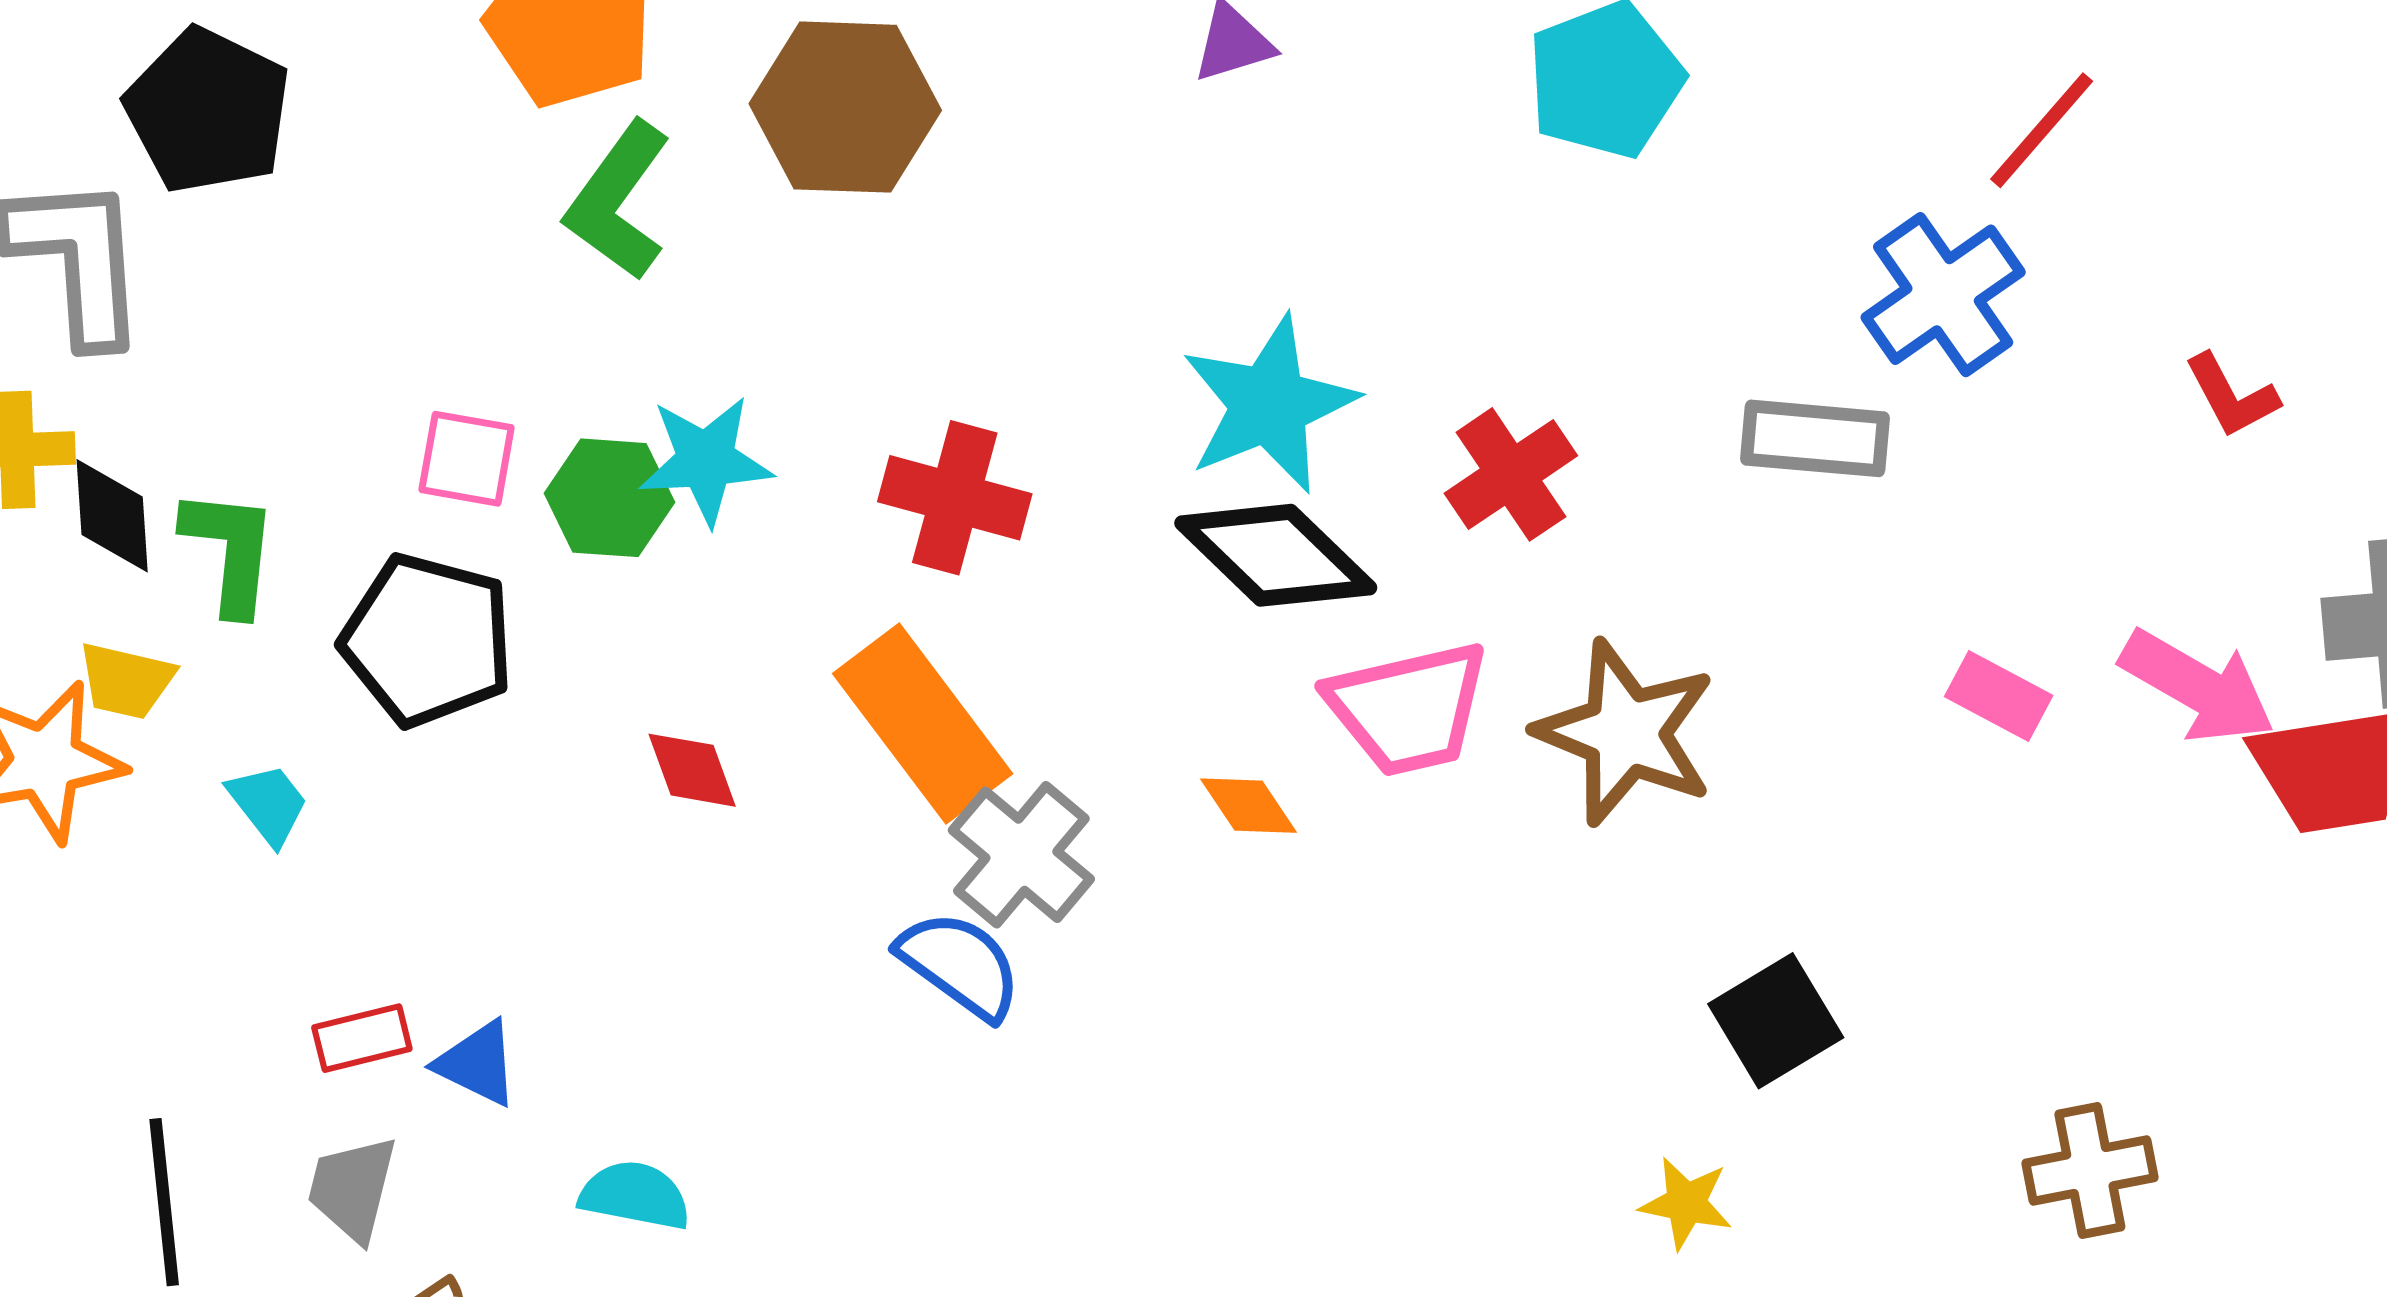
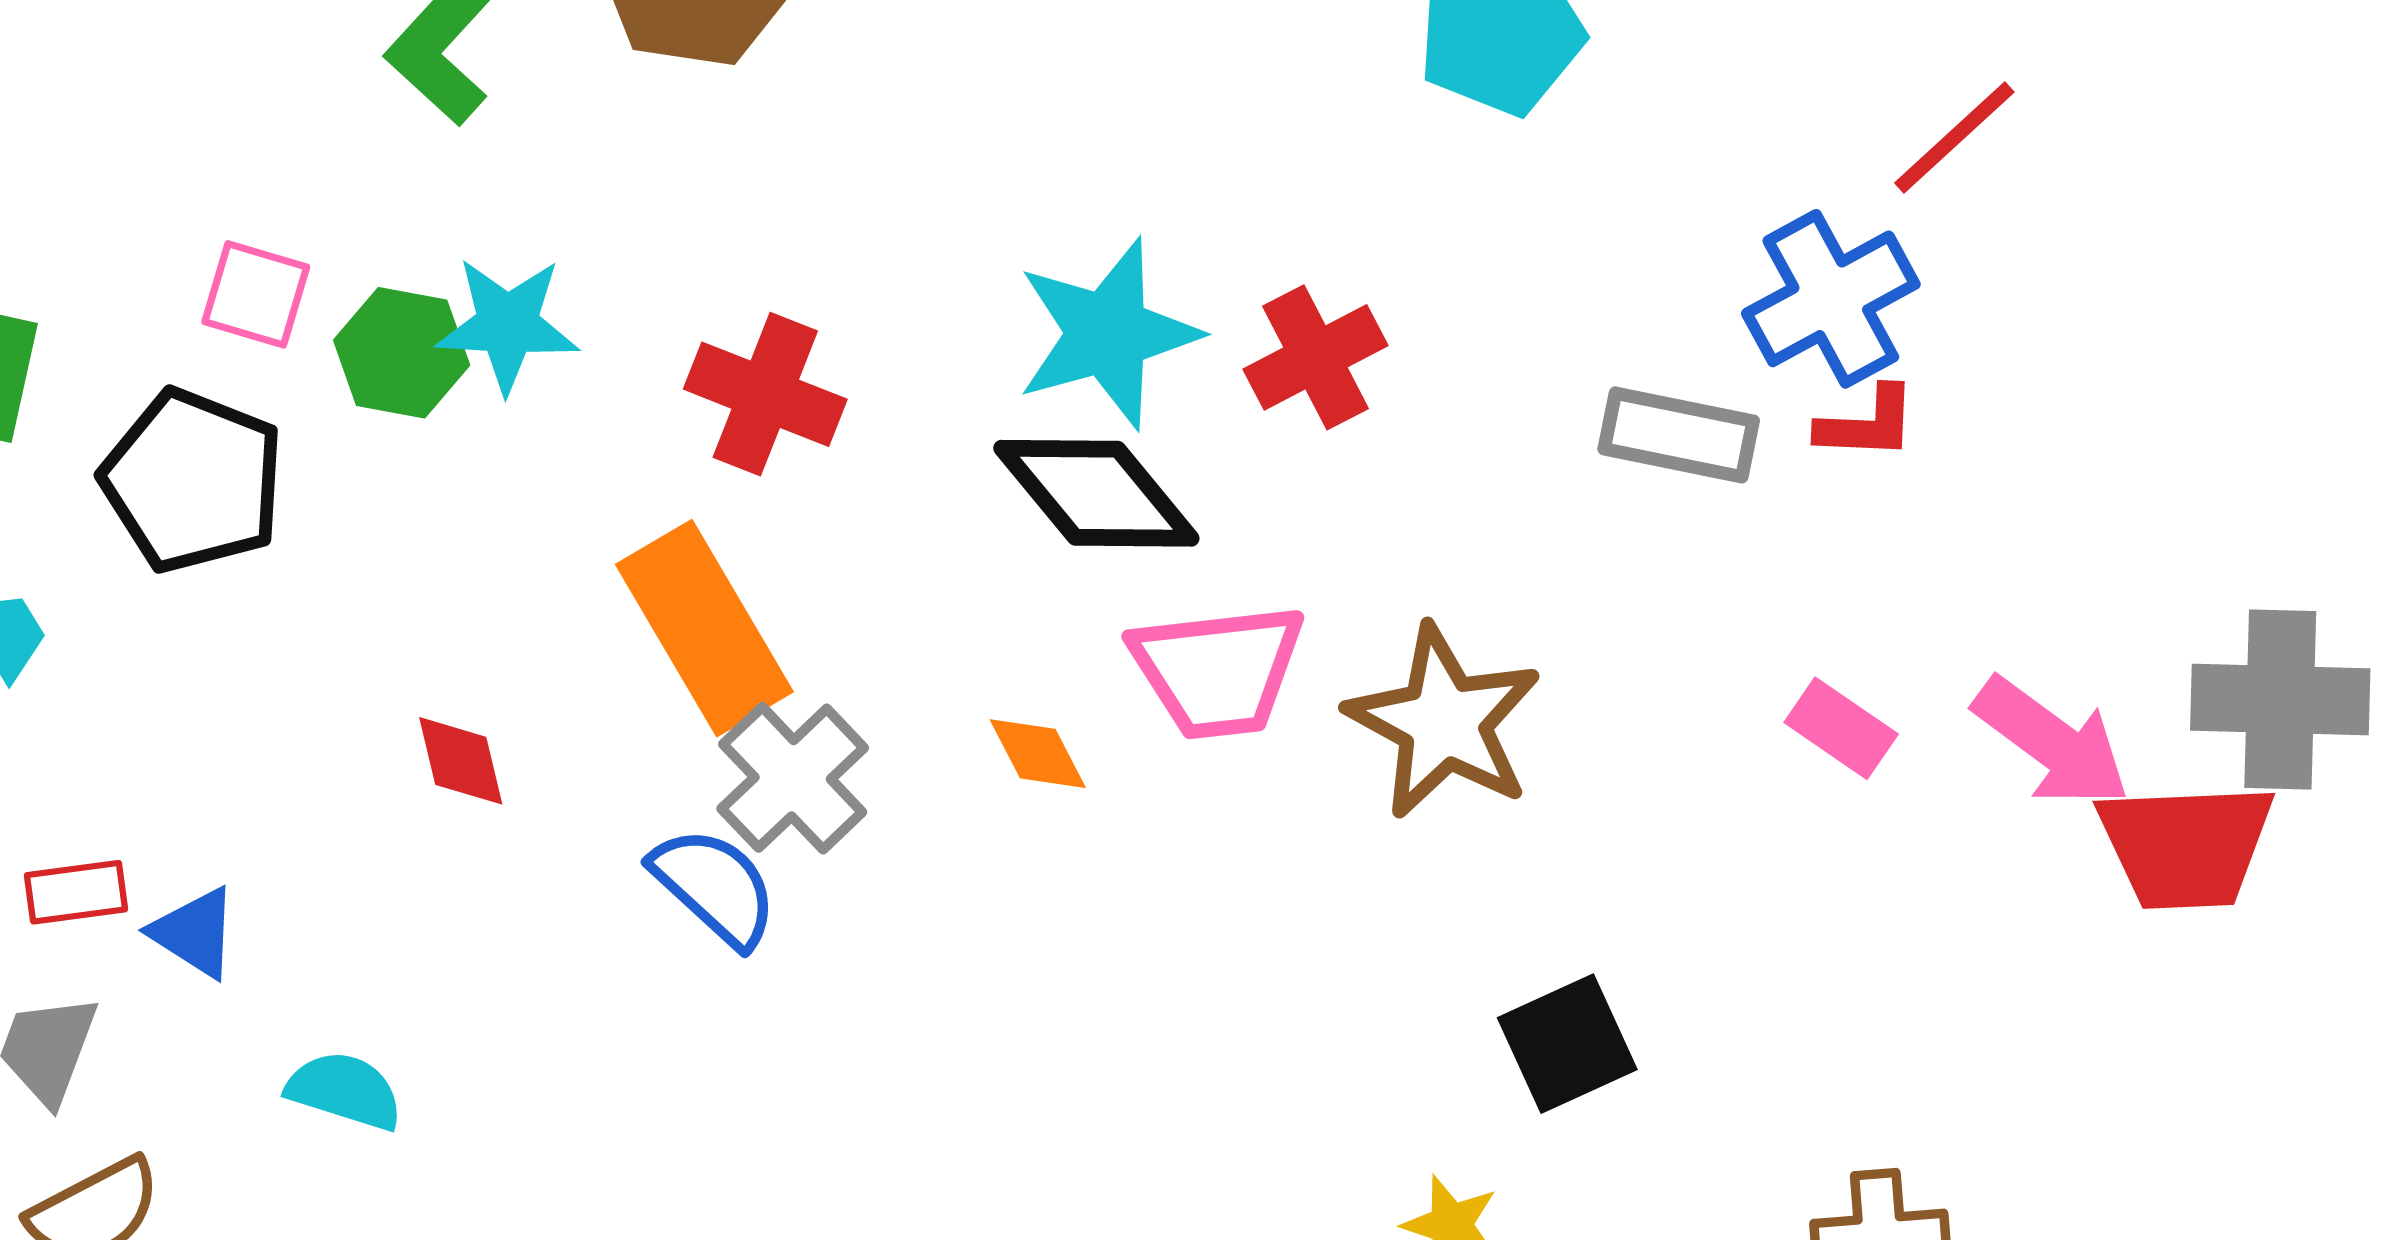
red L-shape: (2231, 396) -> (1867, 424), moved, turned -66
red cross: (1511, 474) -> (1315, 357), moved
red diamond: (692, 770) -> (461, 761), moved

